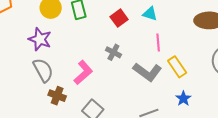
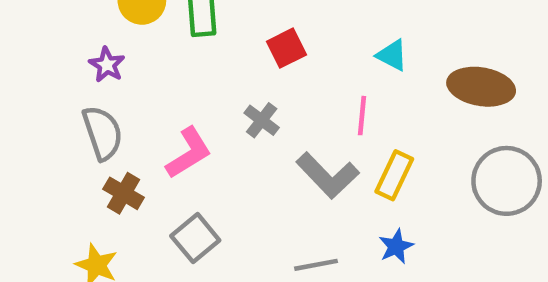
cyan triangle: (150, 14) -> (392, 55), moved
purple star: (40, 39) -> (107, 65), size x0.7
yellow rectangle: (177, 67) -> (394, 175), turned 50

